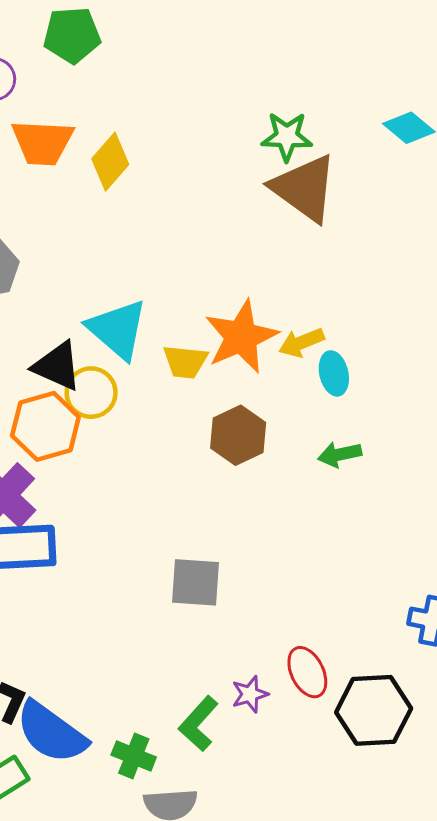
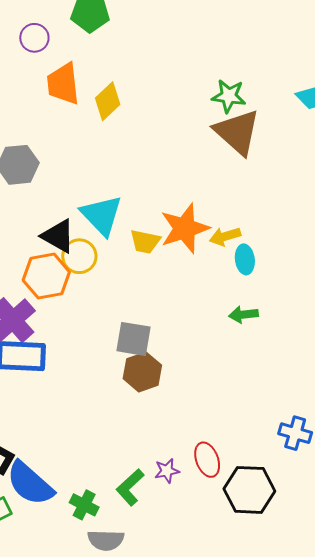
orange trapezoid: (42, 142) -> (63, 84), turned 75
brown hexagon: (238, 435) -> (142, 372), moved
gray square: (196, 582) -> (134, 339), moved

